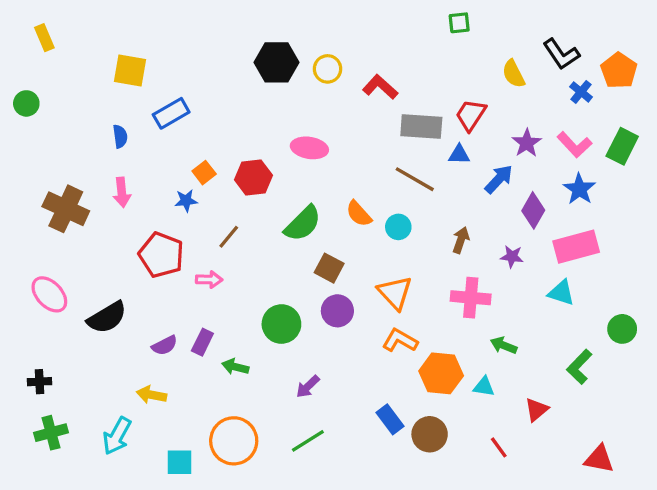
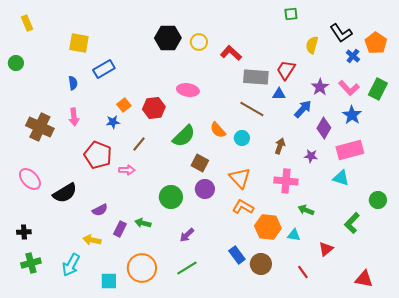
green square: (459, 23) -> (291, 14), moved
yellow semicircle: (514, 74) -> (312, 45), turned 42
purple rectangle: (202, 342) -> (120, 229), moved

